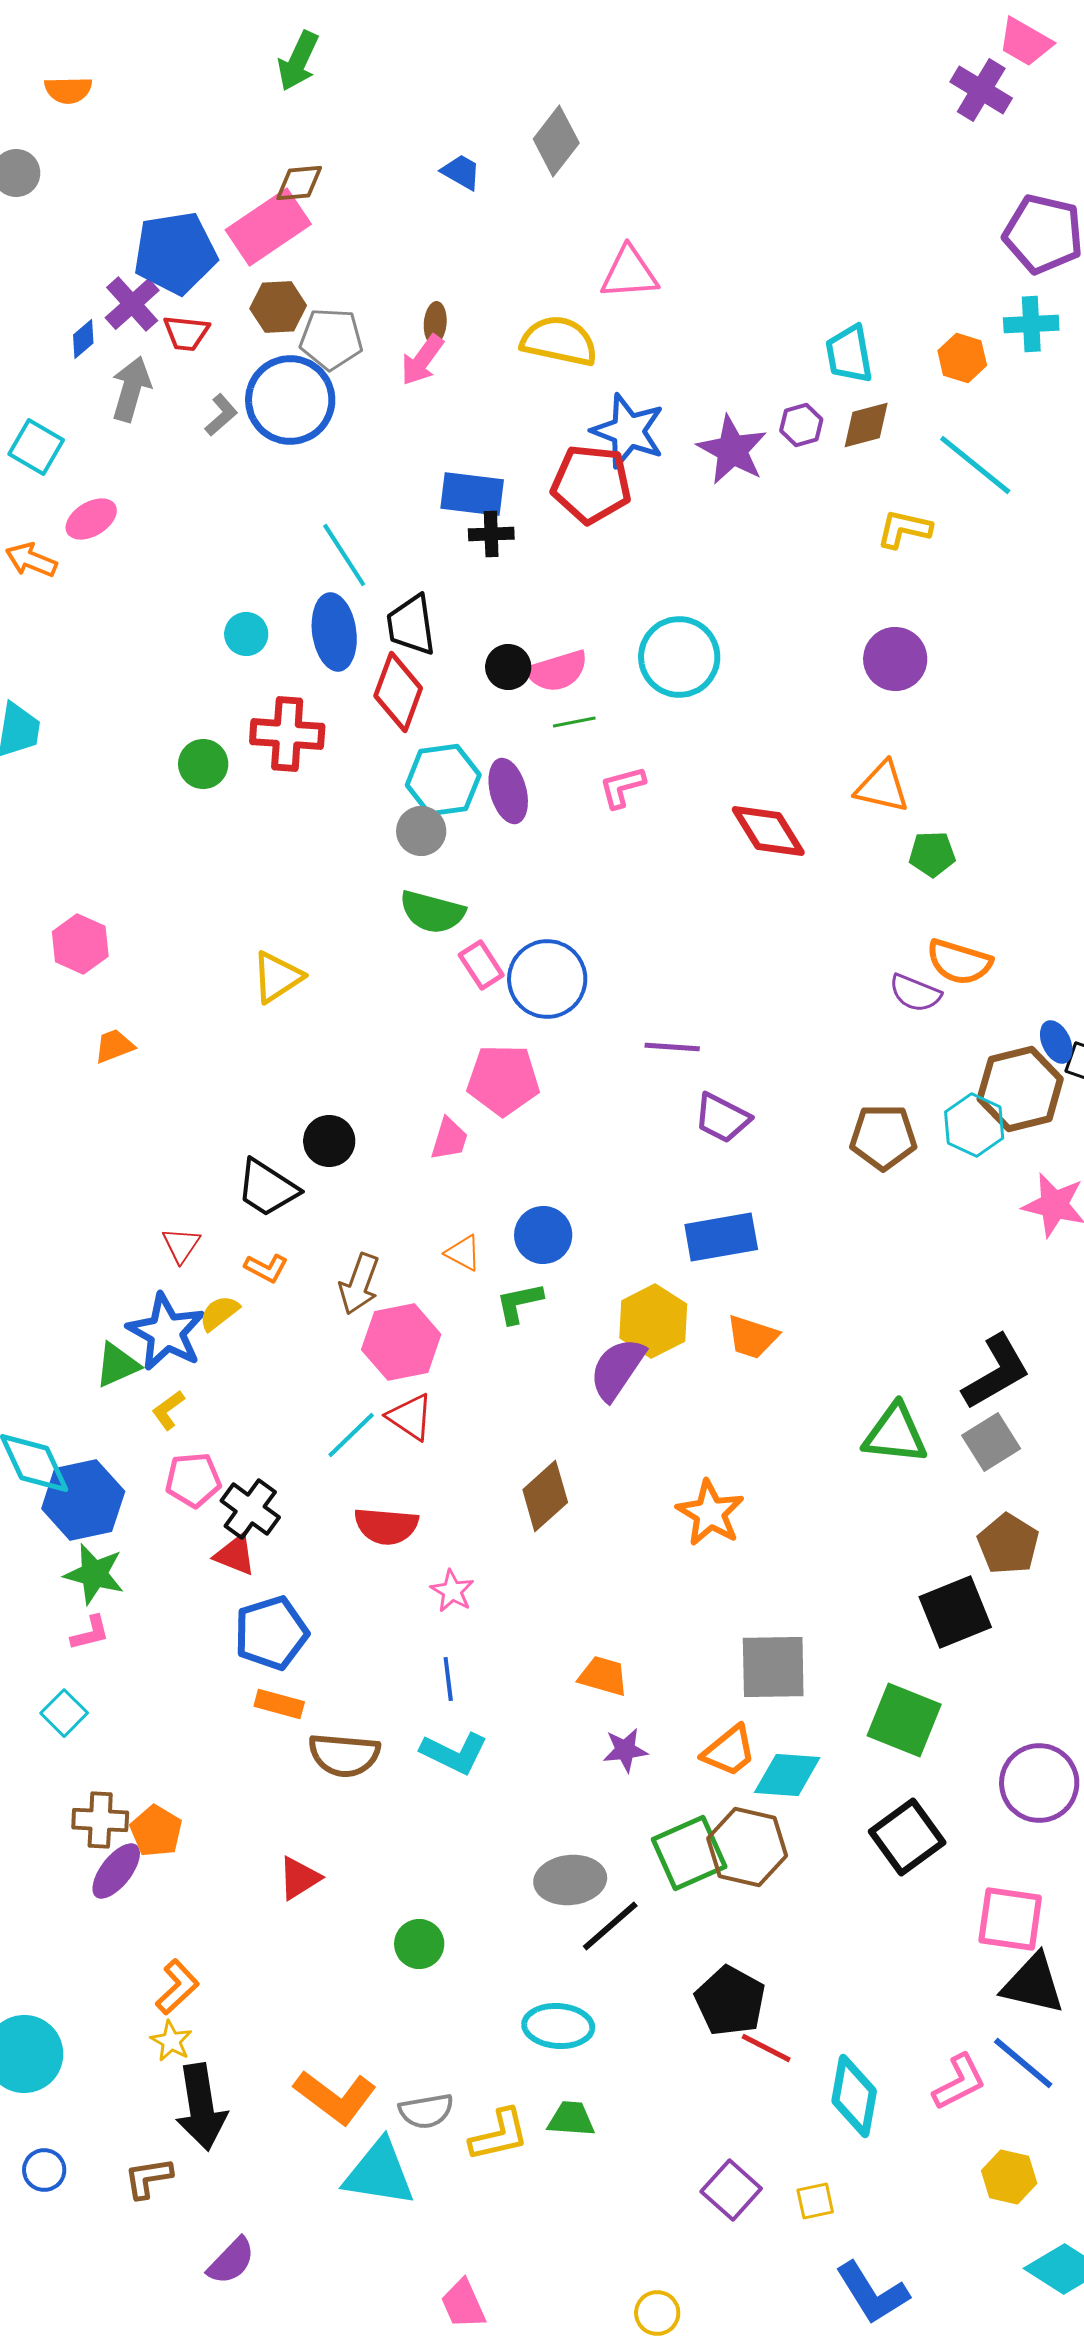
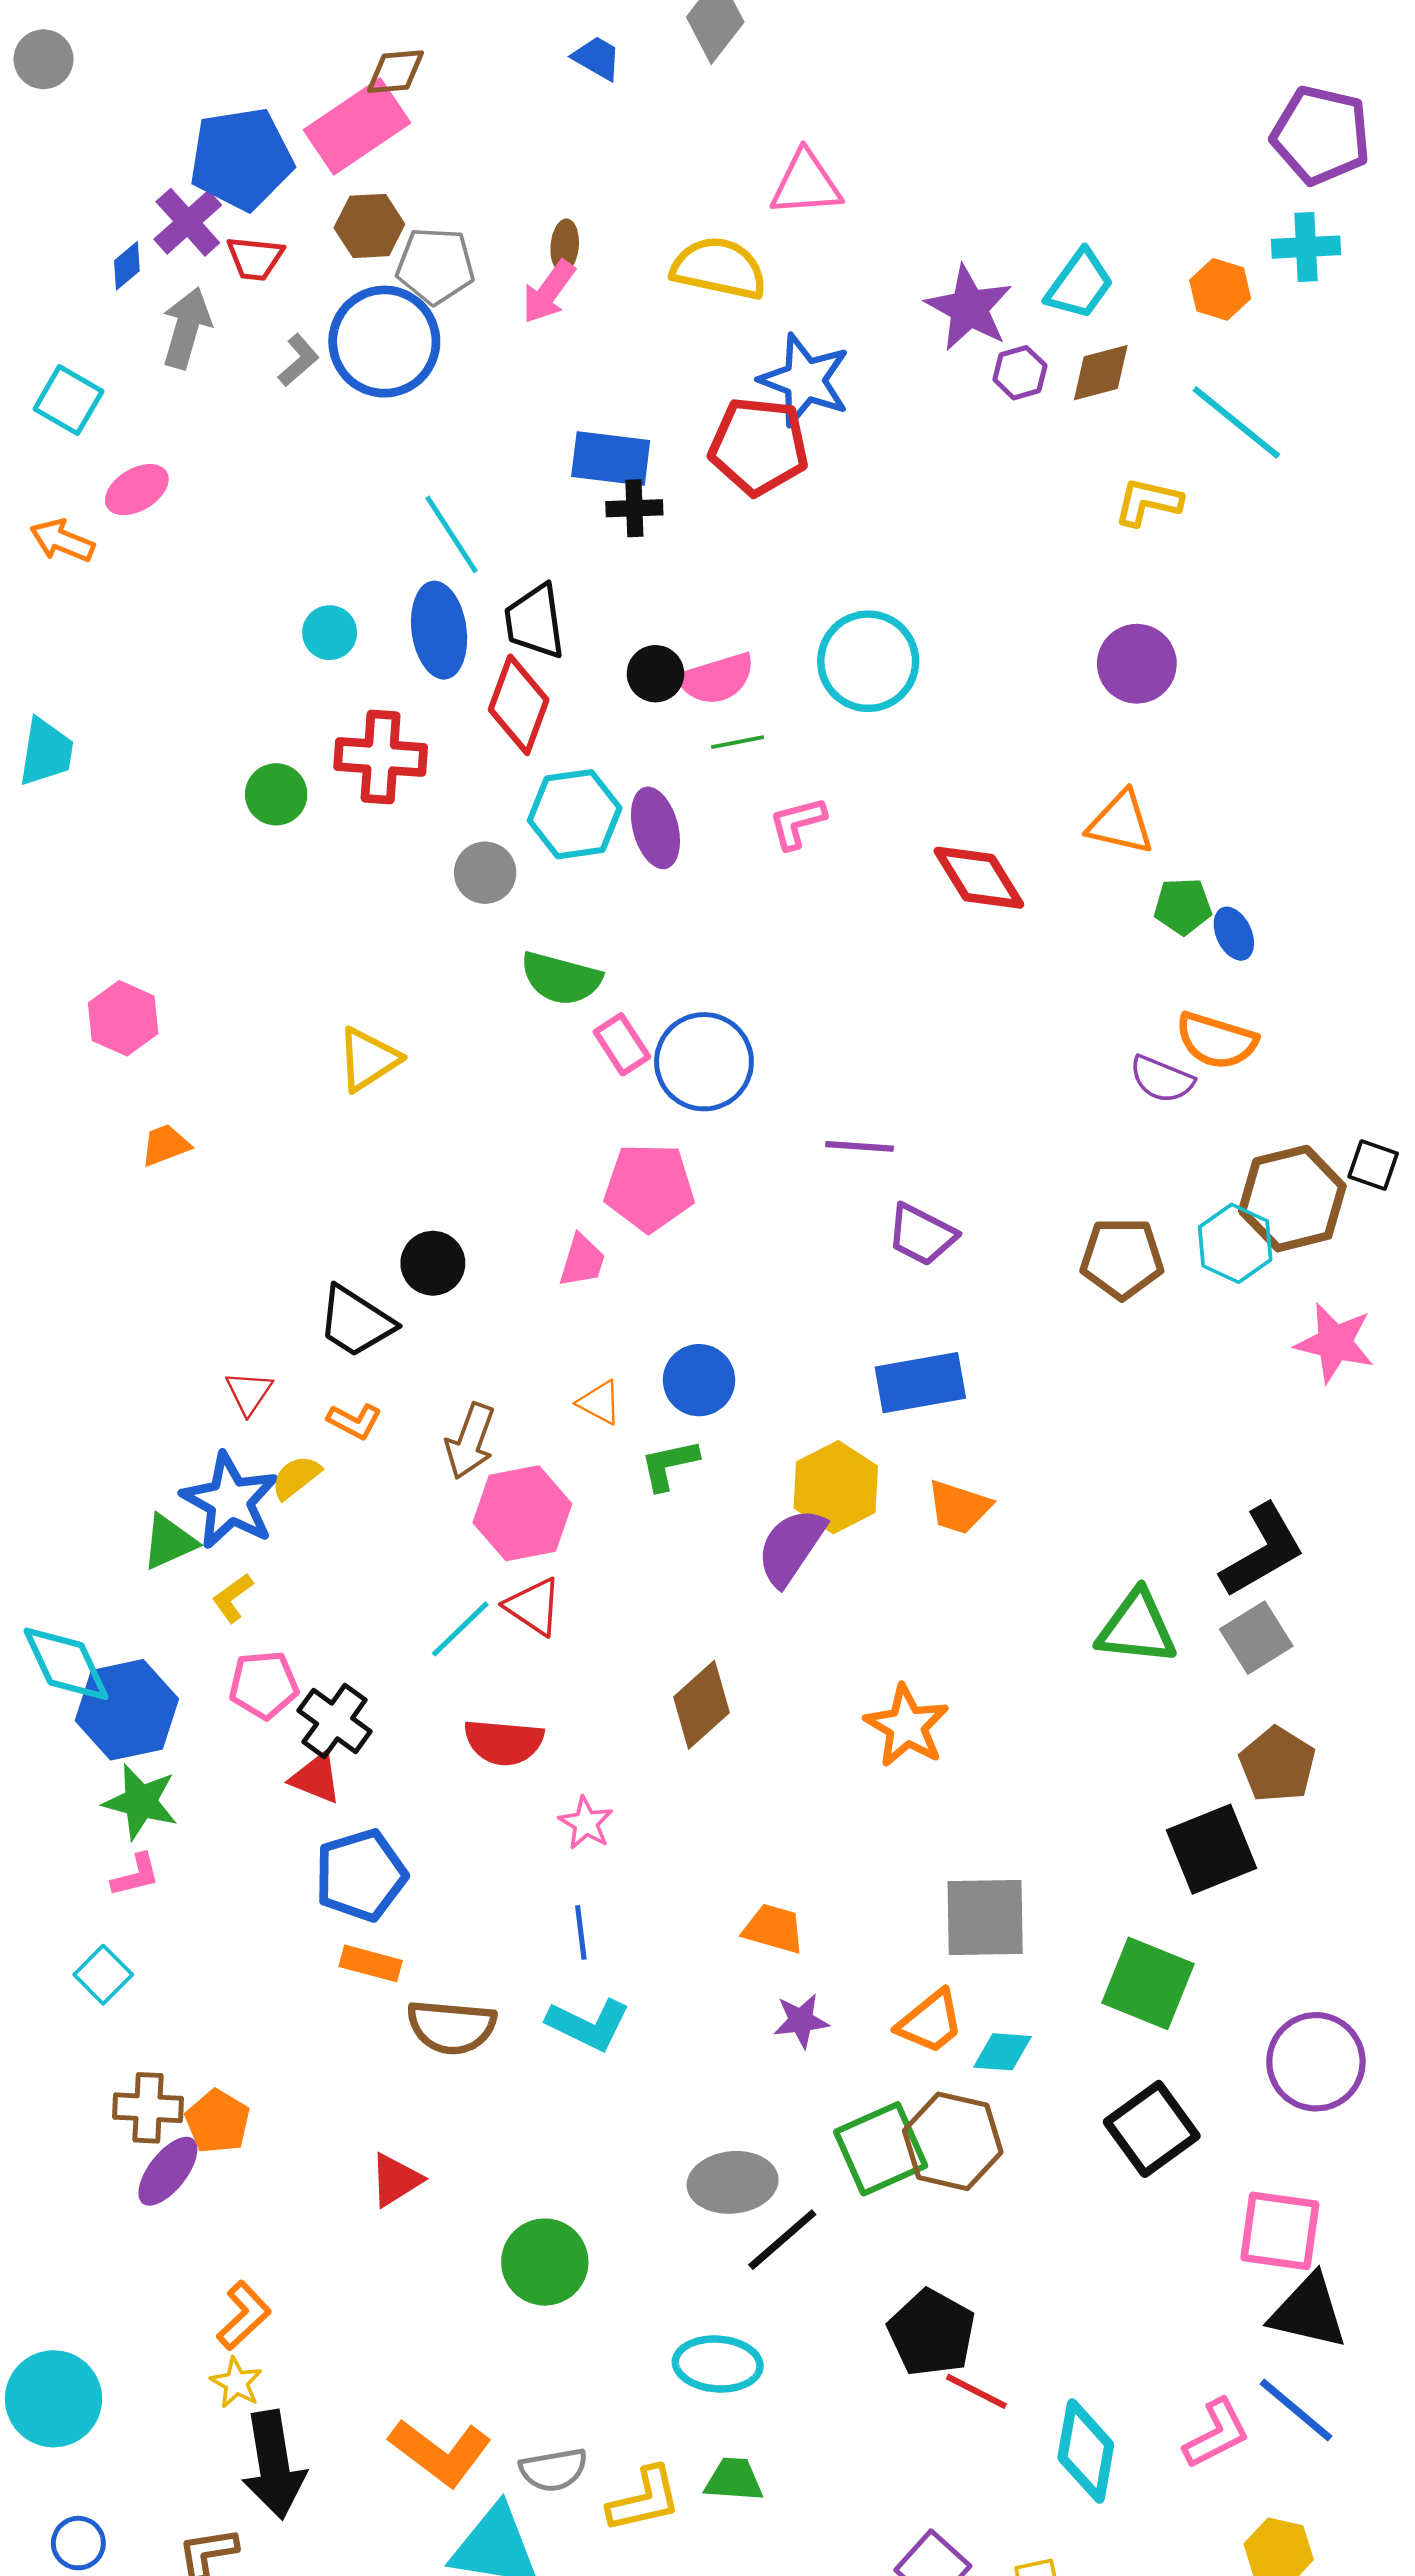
cyan trapezoid: (849, 354) -> (1080, 284), turned -134
purple star: (732, 450) -> (969, 308), moved
gray circle: (421, 831) -> (485, 873), moved
blue ellipse: (1056, 1042) -> (1234, 934), moved
cyan diamond: (787, 1775) -> (1003, 2052), size x0.7
green circle: (419, 1944) -> (545, 2262), size x1.4

